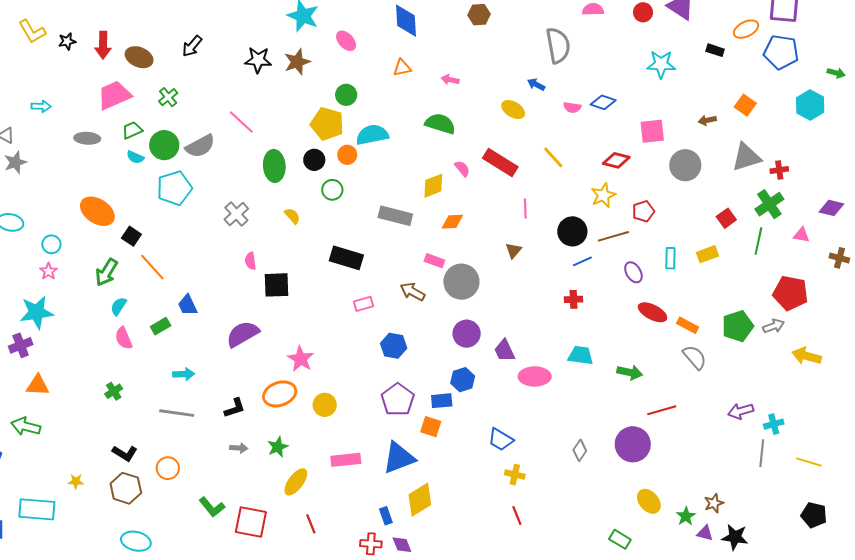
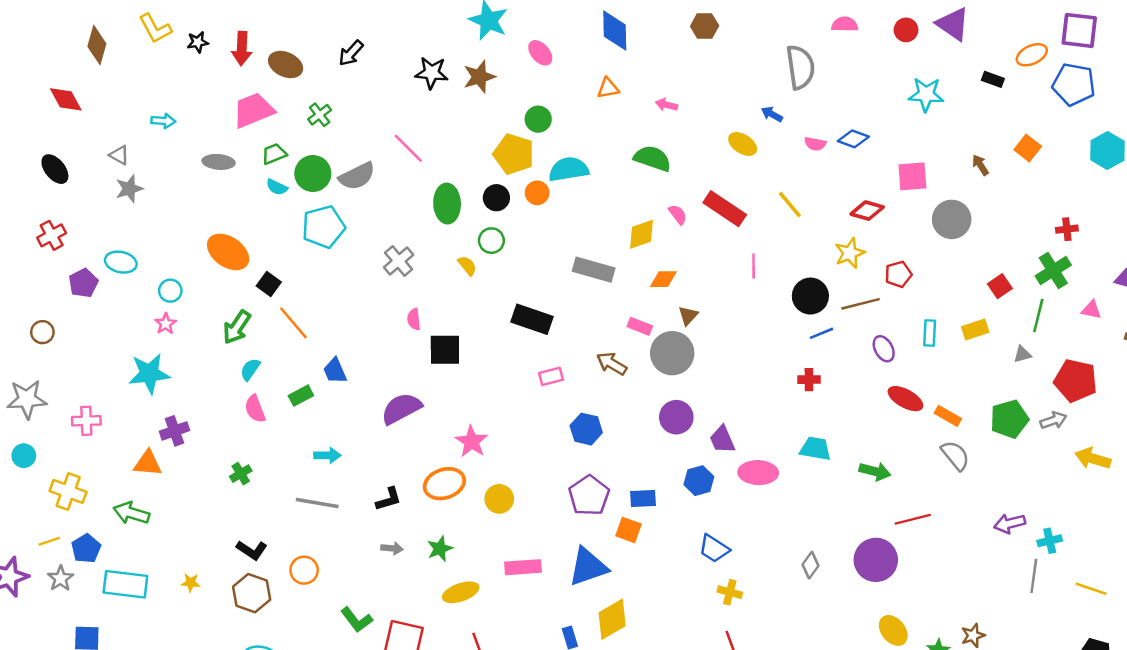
brown arrow: (707, 120) -> (980, 165), turned 66
gray triangle: (746, 157) -> (1022, 354), moved, size x0.5
green circle: (332, 190) -> (491, 241), moved
brown triangle: (513, 251) -> (688, 316), moved
purple cross: (21, 345) -> (174, 431), moved
blue hexagon: (463, 380) -> (699, 481), moved
yellow ellipse: (296, 482) -> (461, 592), turned 32
cyan rectangle: (37, 509) -> (125, 584), moved

